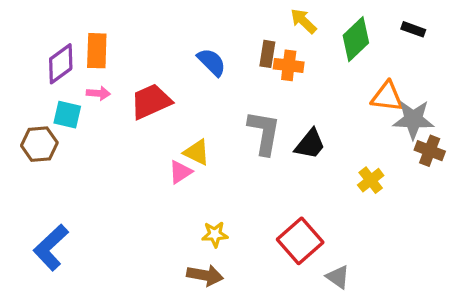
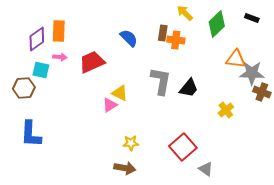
blue L-shape: (51, 247) -> (31, 134), moved, turned -44

